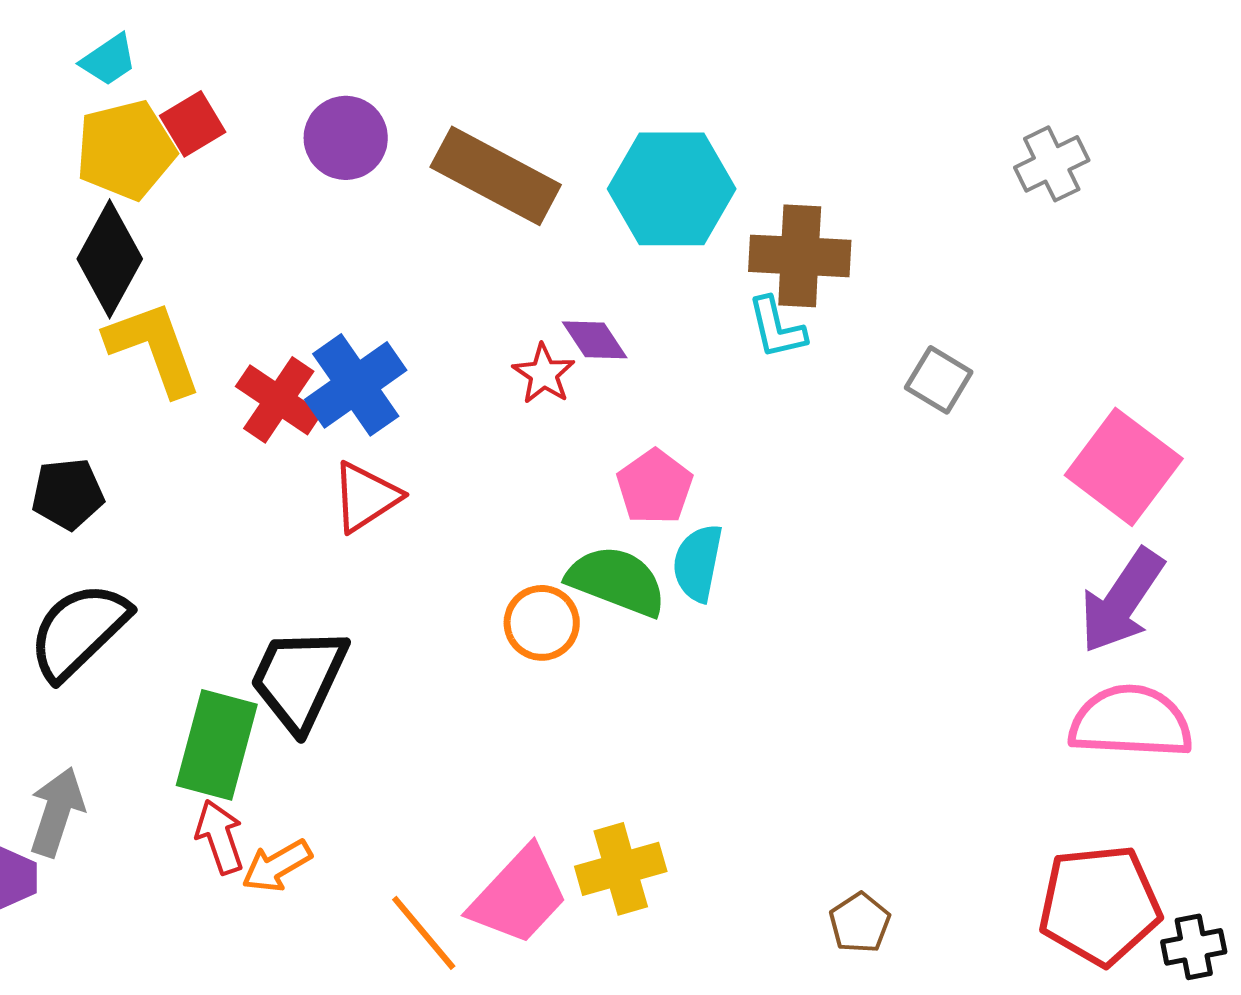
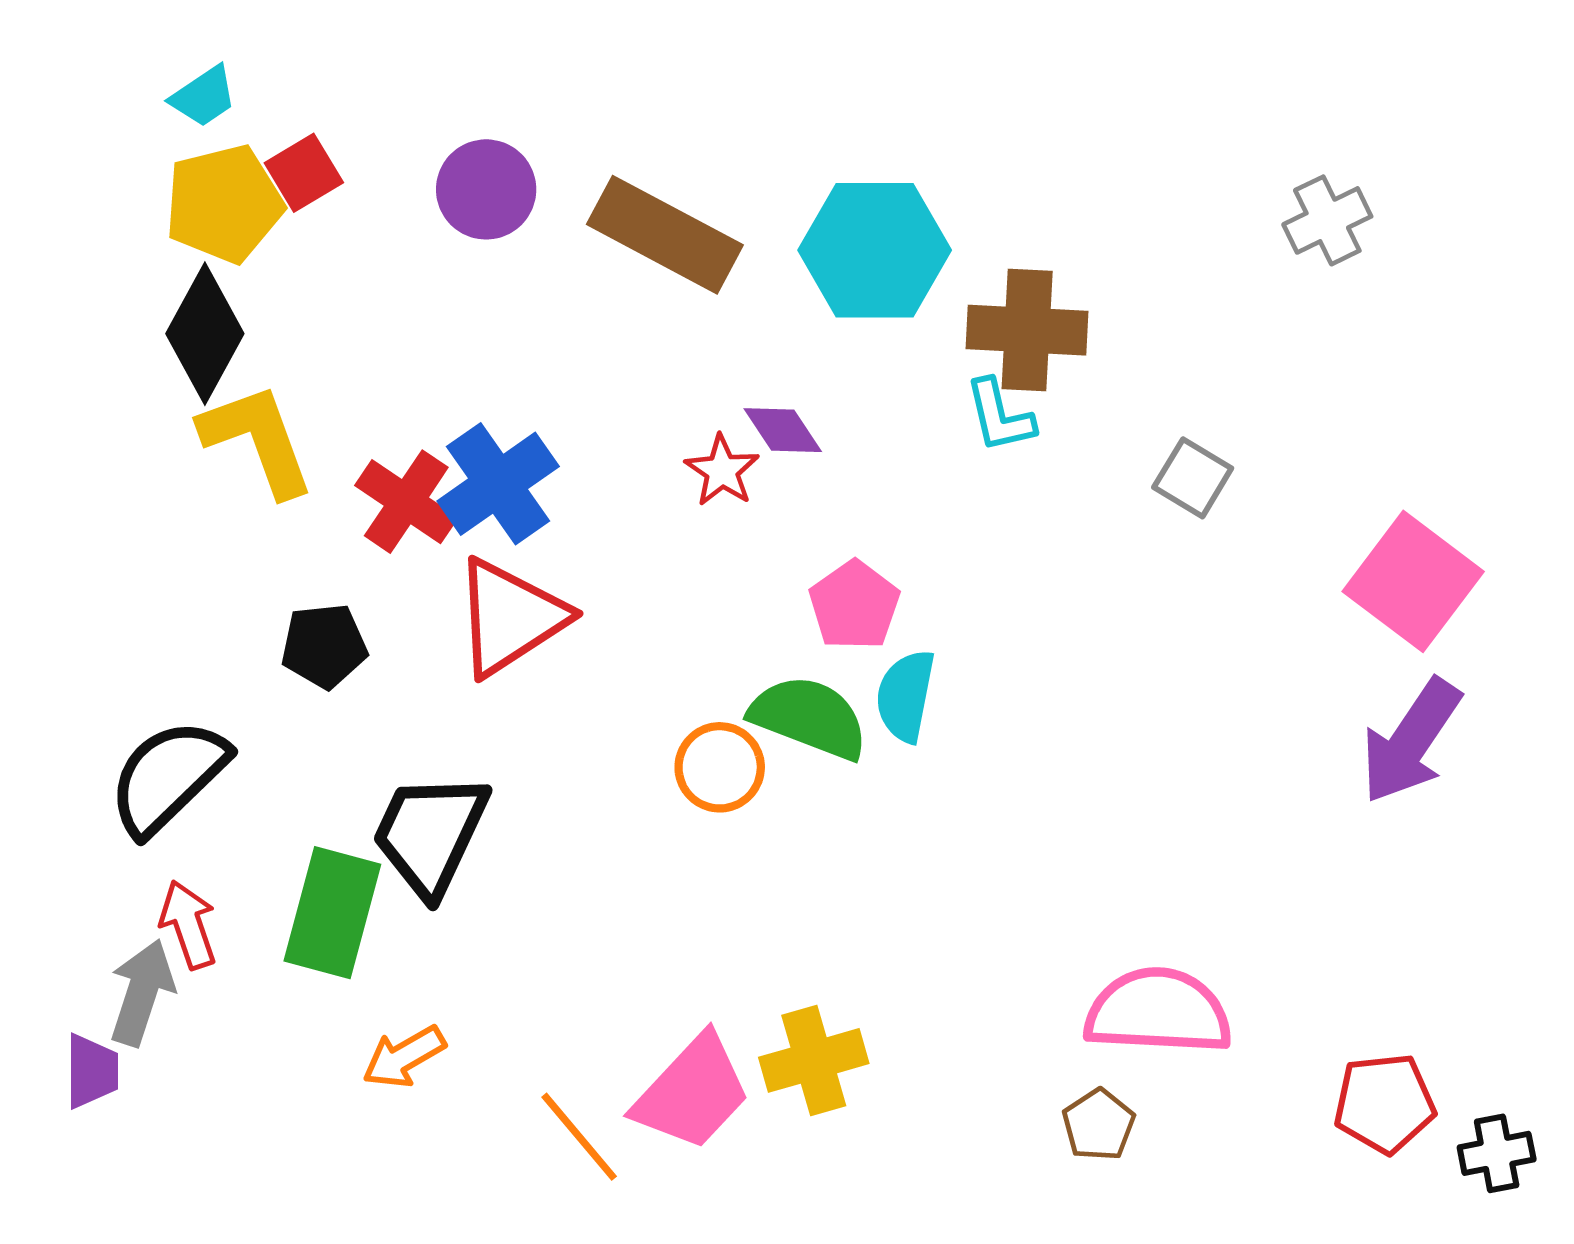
black pentagon: (68, 494) -> (324, 646), moved
red triangle: (366, 497) -> (510, 617), size x1.4
pink semicircle: (1131, 722) -> (1158, 1012), moved
red arrow: (220, 837) -> (188, 925), moved
red pentagon: (1100, 905) -> (1385, 1103), size x0.7

